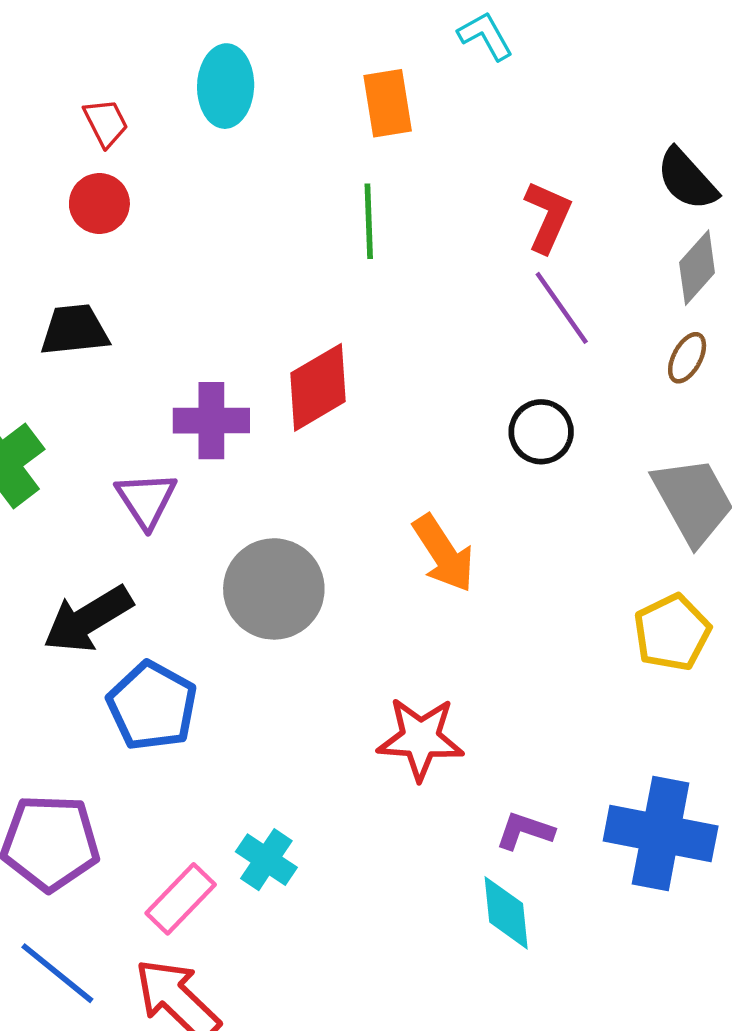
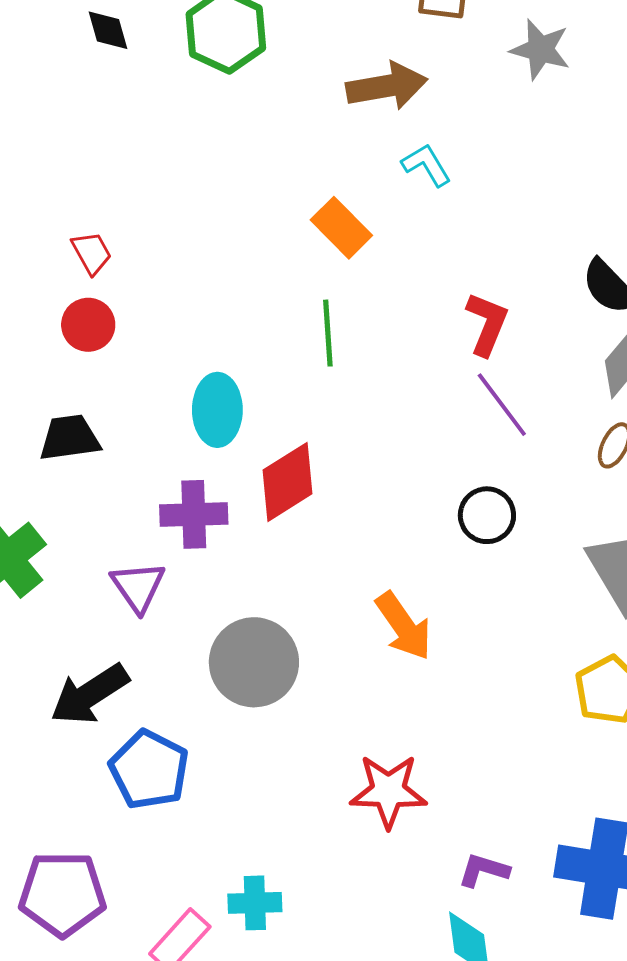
cyan ellipse: (226, 86) -> (217, 410), moved
orange rectangle: (388, 103) -> (341, 228), turned -34
cyan cross: (266, 860) -> (255, 903), turned -34

